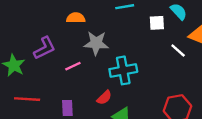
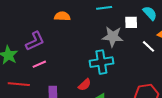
gray star: (96, 43) -> (113, 37), moved
pink line: (73, 66) -> (39, 64), moved

